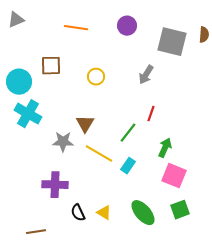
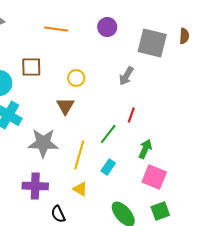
brown triangle: (85, 124) -> (65, 106), moved
gray star: (63, 142) -> (43, 143), size x1.4
yellow line: (99, 154) -> (79, 155), turned 76
yellow triangle: (104, 213) -> (80, 189), moved

